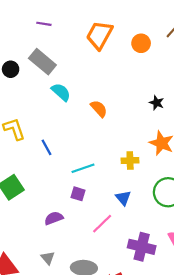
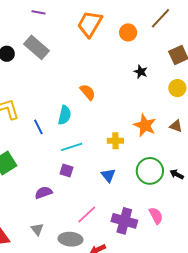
cyan semicircle: (61, 92) -> (65, 115), moved, turned 60
black star: (157, 103) -> (141, 72), moved
pink line: (102, 224) -> (87, 214), moved

